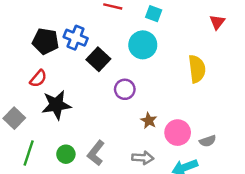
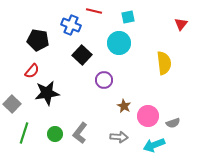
cyan square: (154, 14) -> (128, 17), turned -32
blue cross: (76, 38) -> (71, 25), moved

